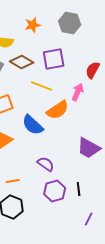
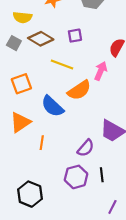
purple square: (54, 59) -> (75, 36), size x0.6
purple semicircle: (46, 164) -> (86, 148), moved, turned 96
orange line: (13, 181) -> (42, 143), moved, turned -72

